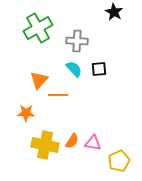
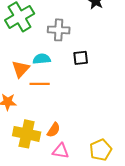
cyan semicircle: (74, 69) -> (42, 59), moved, turned -54
pink triangle: (93, 143) -> (61, 151), moved

